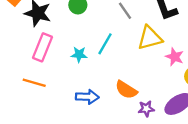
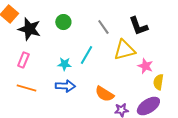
pink rectangle: (42, 47) -> (23, 60), moved, size x0.7
blue arrow: (87, 97) -> (65, 86), moved

